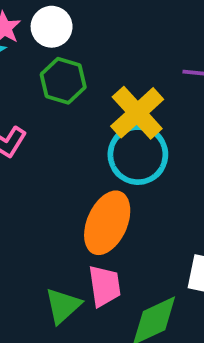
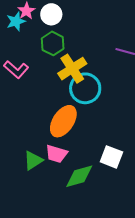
yellow cross: (137, 113) -> (72, 69), moved
pink trapezoid: (105, 286) -> (56, 154), turned 105

